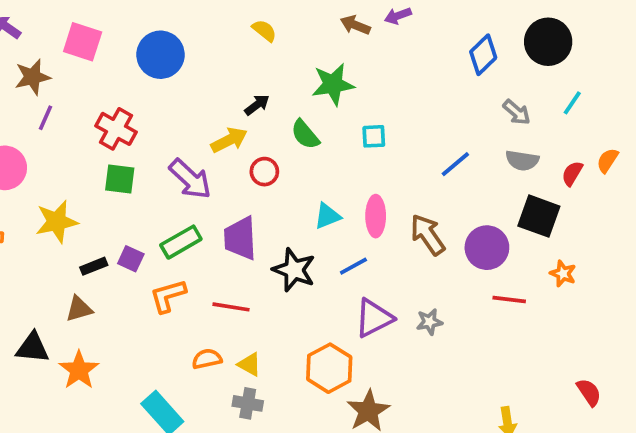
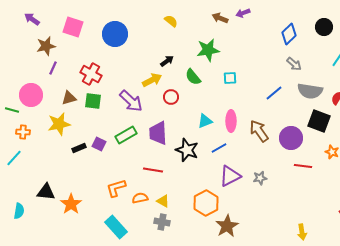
black circle: (548, 42) -> (324, 27), size x0.7
gray arrow: (517, 112) -> (294, 64), moved
gray semicircle: (522, 160) -> (310, 91), size x1.4
orange L-shape: (168, 296) -> (116, 188), moved
brown triangle: (79, 309) -> (69, 98), moved

